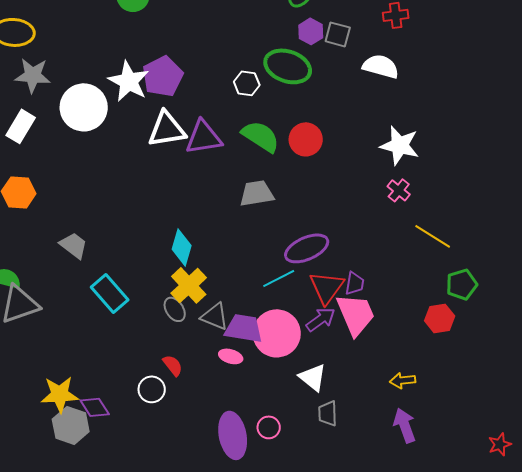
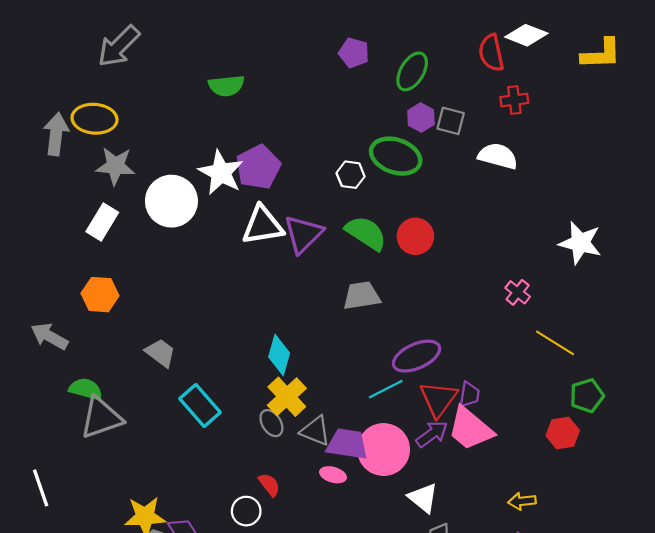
purple triangle: (204, 137) -> (303, 234), turned -36
white star: (400, 145) -> (580, 243), moved
pink trapezoid: (356, 314) -> (470, 429), turned 153

